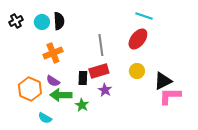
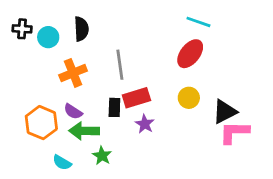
black cross: (16, 21) -> (22, 29), turned 32
cyan circle: (42, 22) -> (48, 37), moved
gray line: (101, 45) -> (120, 65), moved
green star: (82, 105) -> (102, 156), moved

